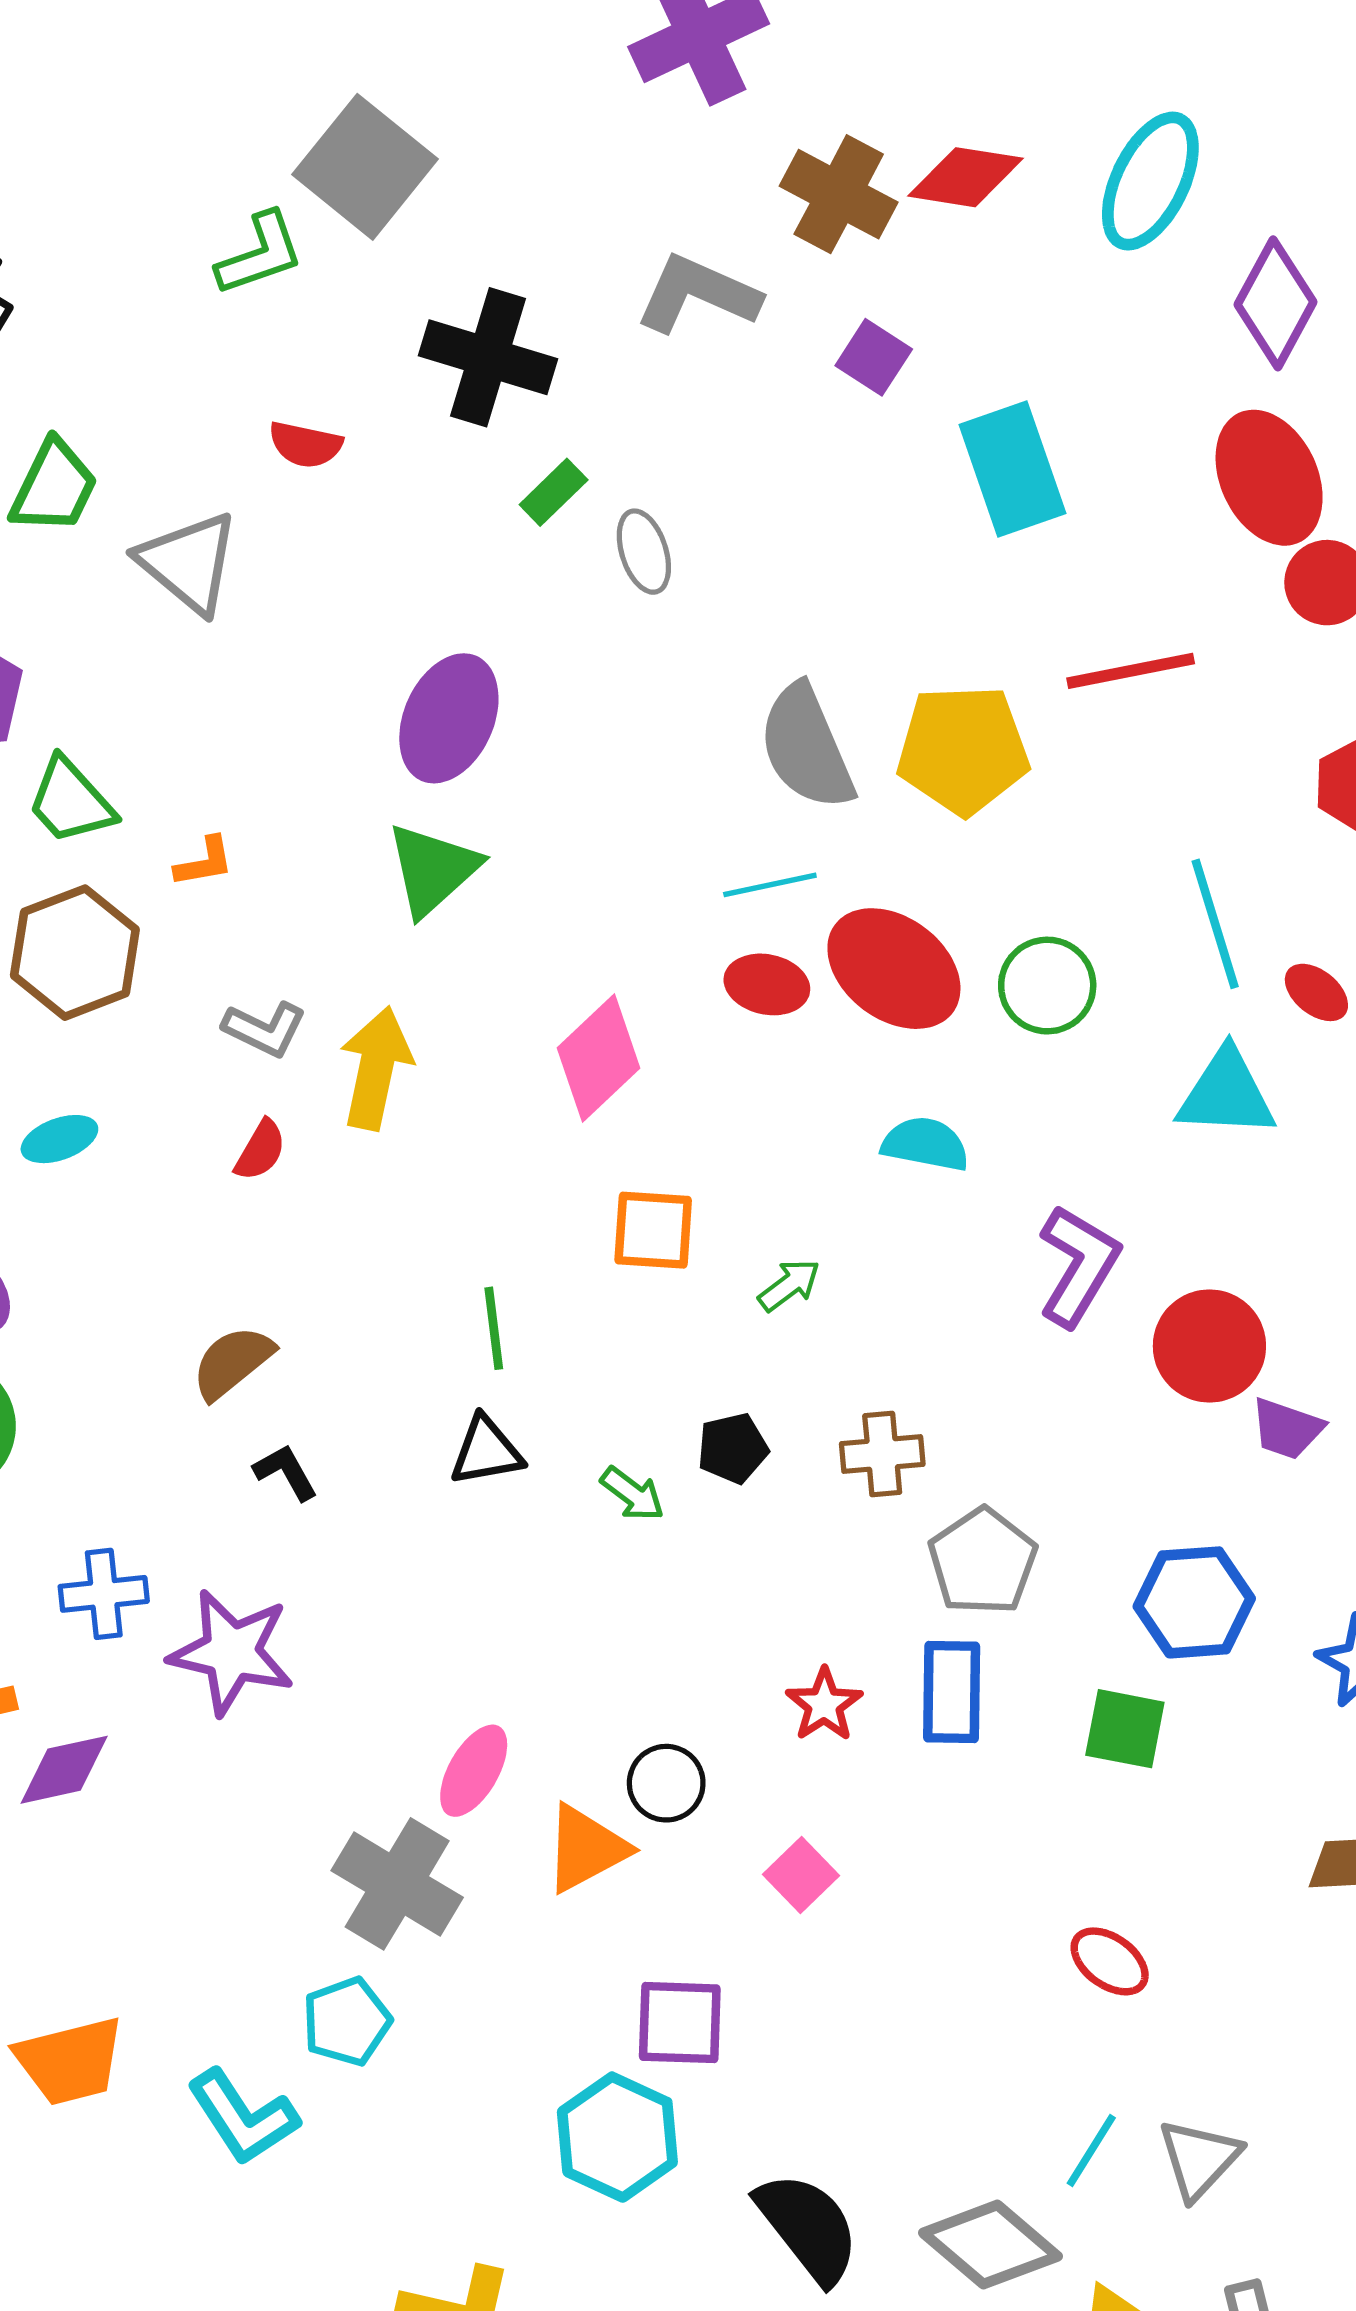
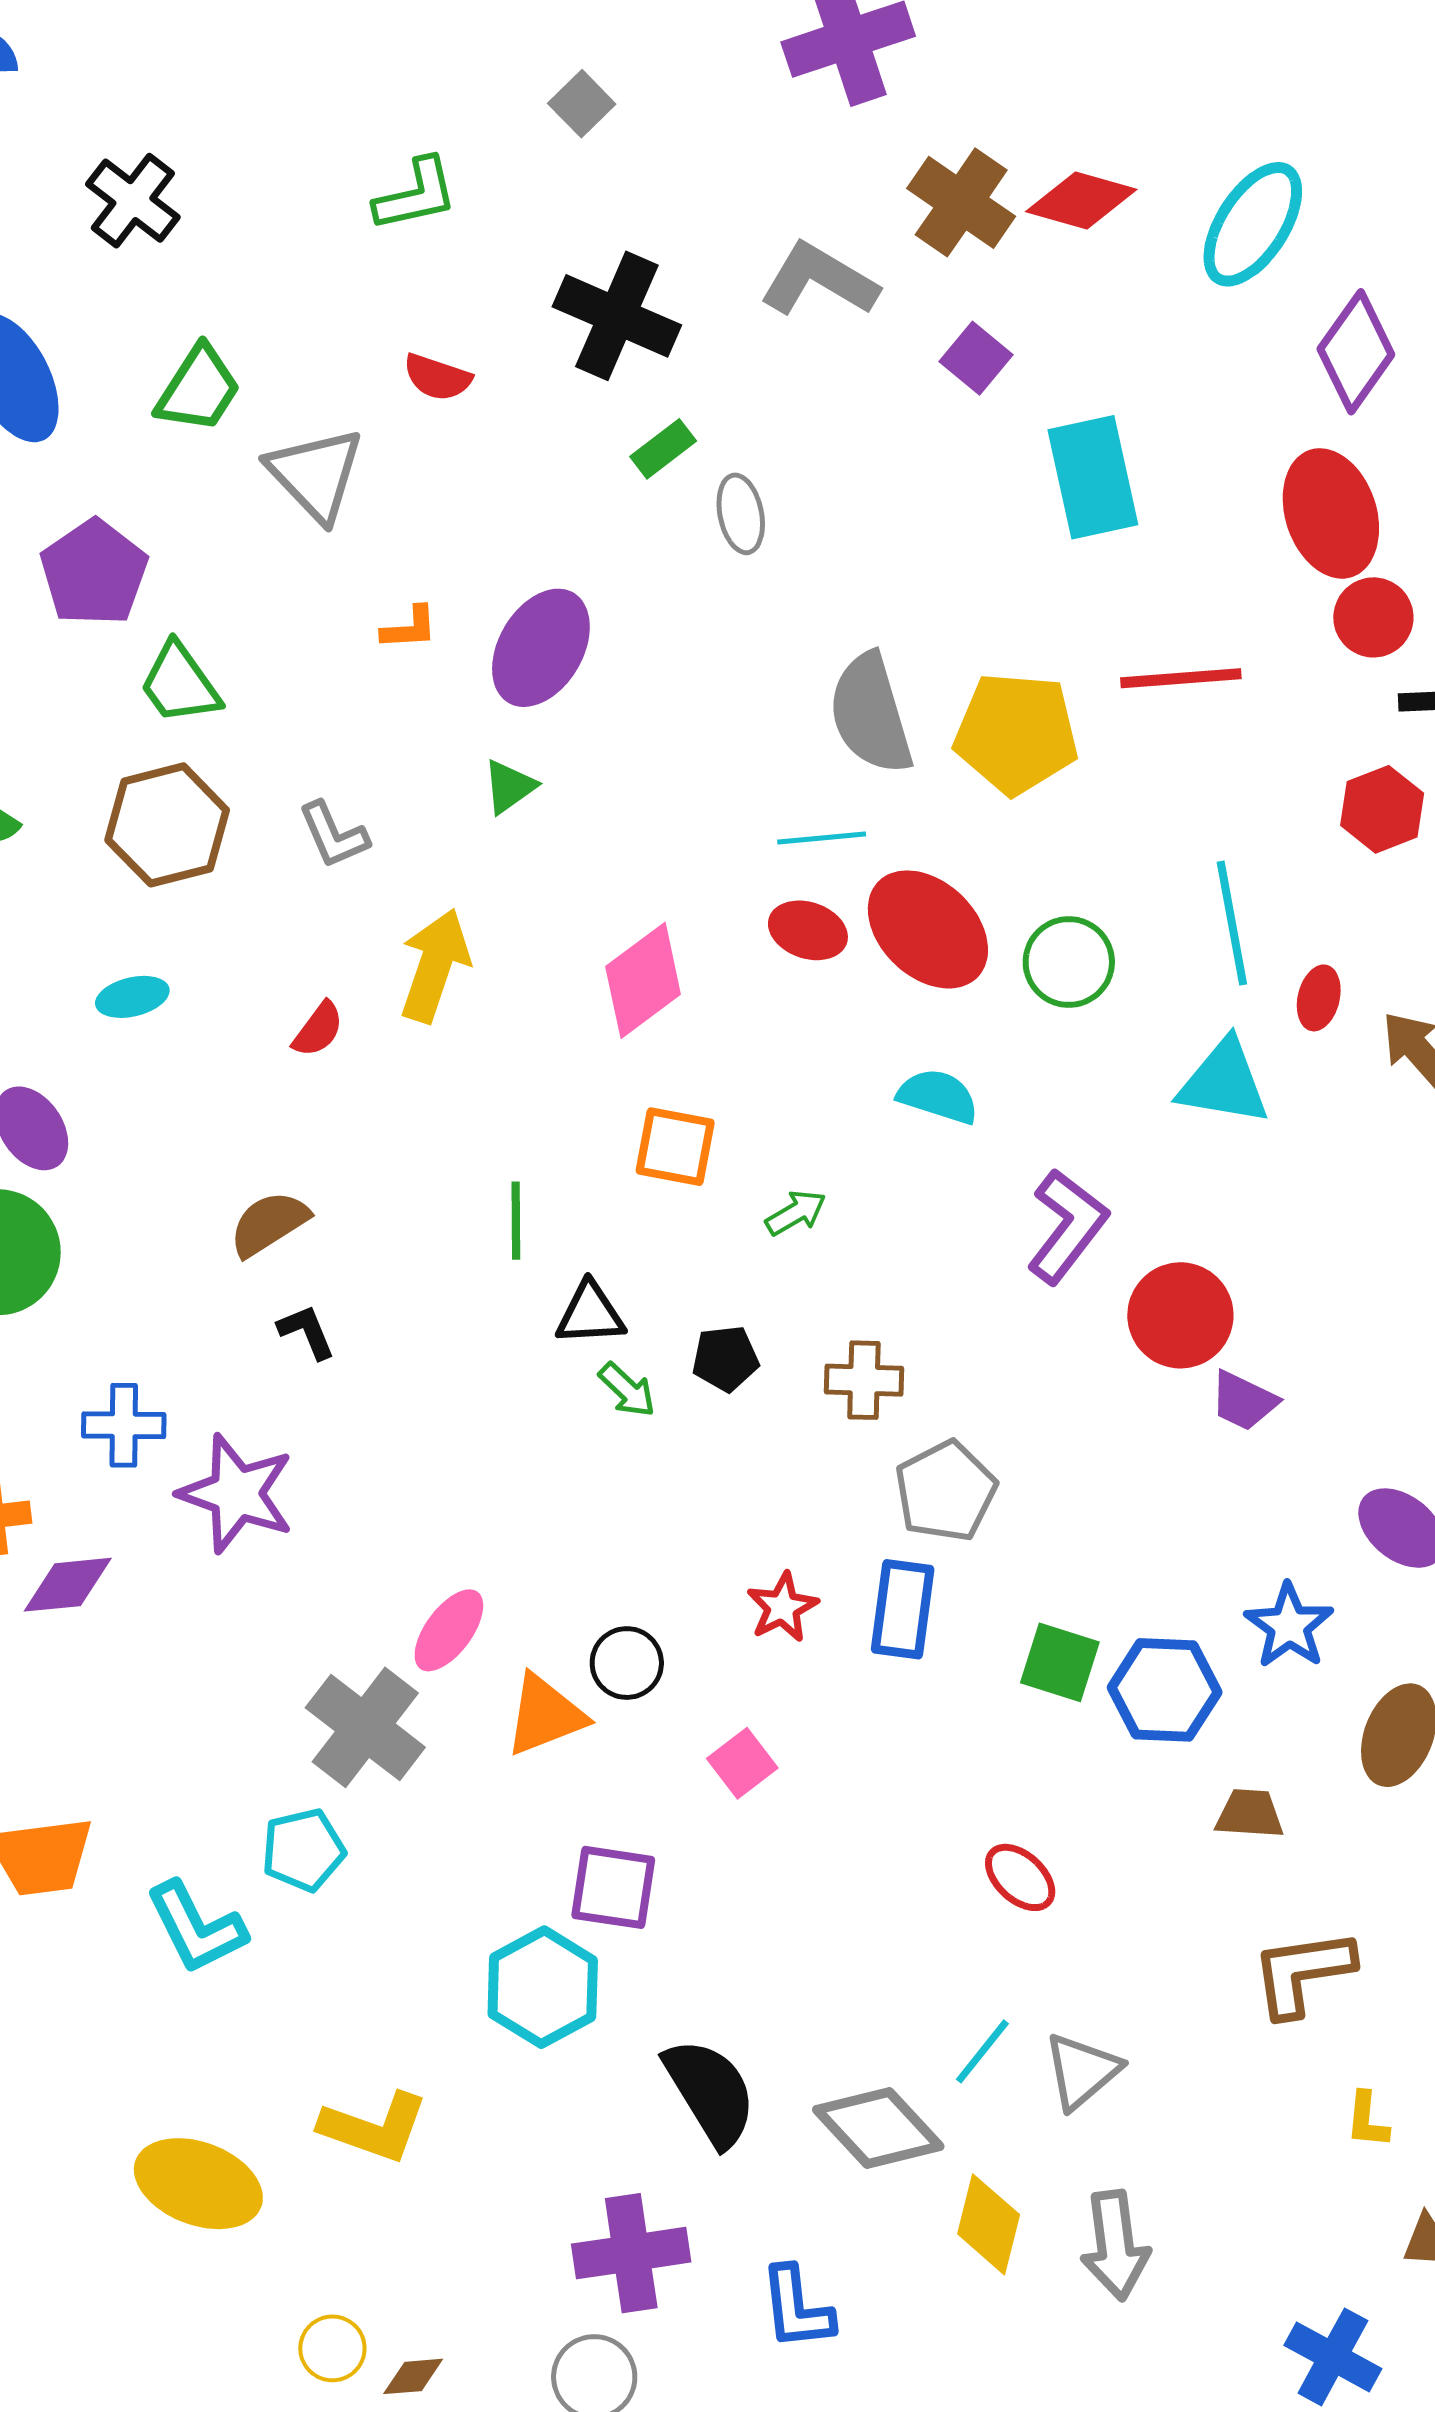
gray square: (365, 167) -> (582, 104), moved, size x0.5
orange L-shape: (204, 862) -> (409, 628), moved
green triangle: (433, 869) -> (509, 787), size x0.6
red ellipse: (1316, 992) -> (1319, 998), turned 58
gray L-shape: (265, 1029) -> (333, 835), moved, turned 34
black triangle: (486, 1451) -> (590, 1314), moved
blue hexagon: (1194, 1602) -> (1165, 1690), moved

